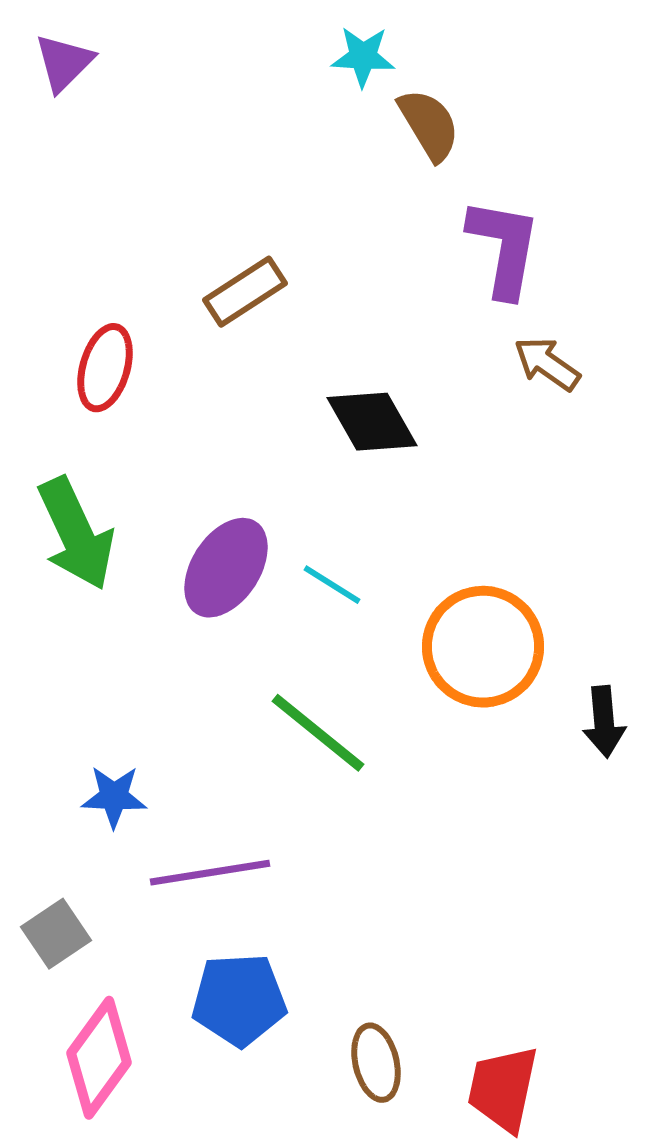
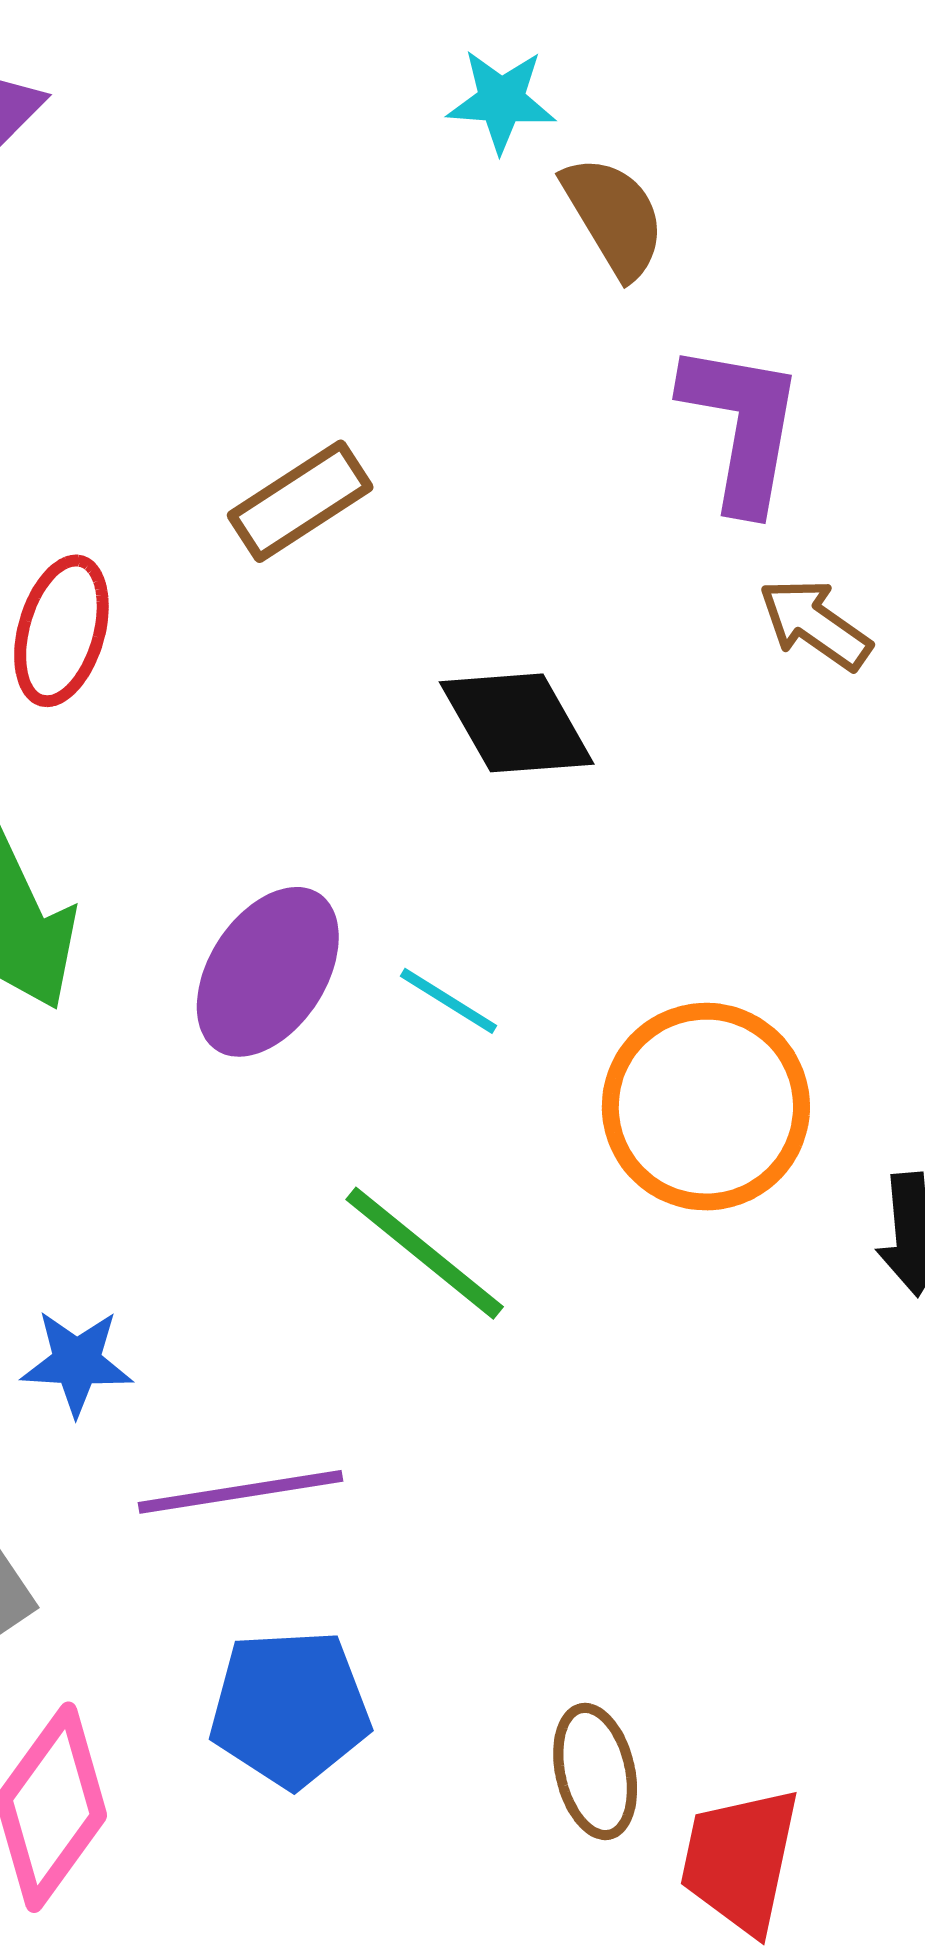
brown ellipse: (376, 1063) -> (595, 1771), moved

